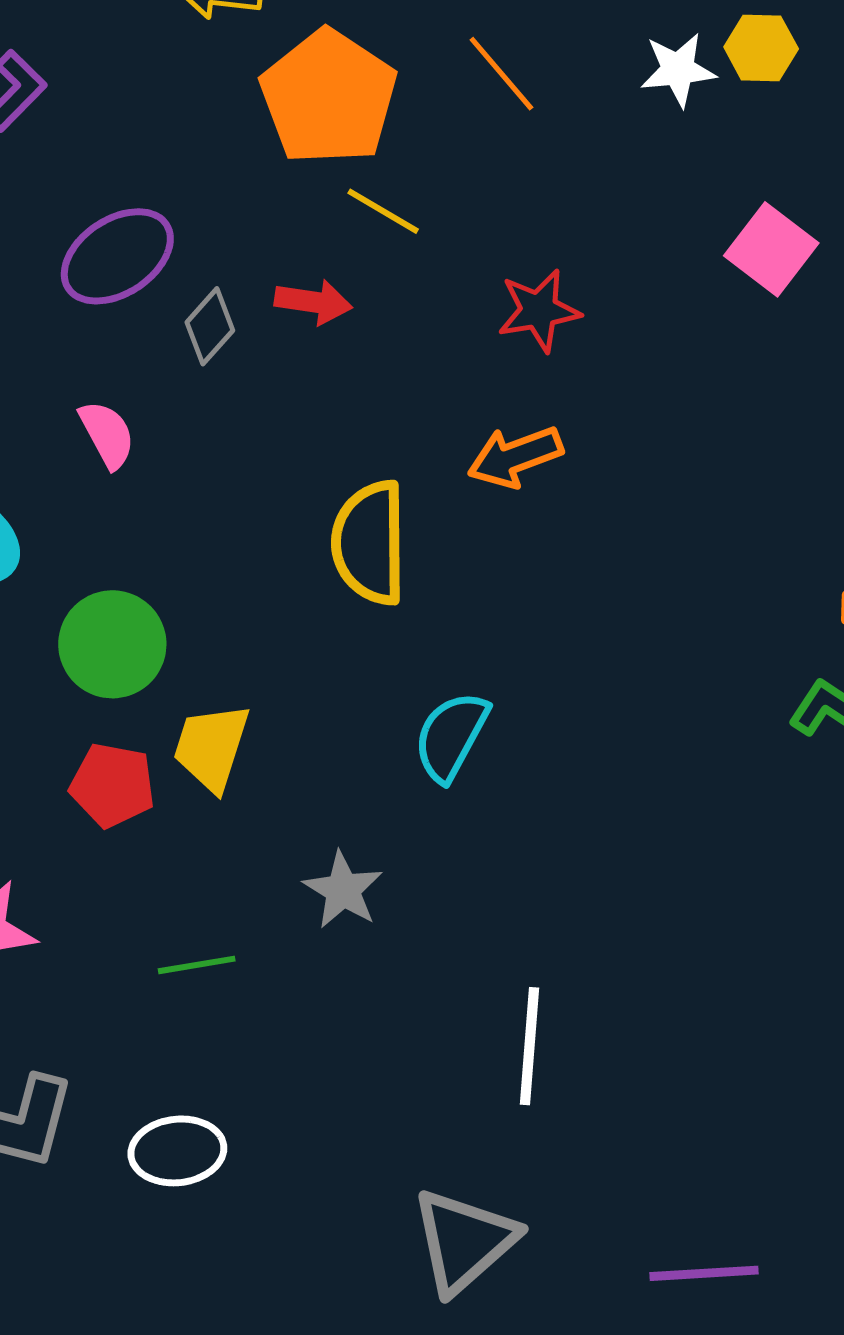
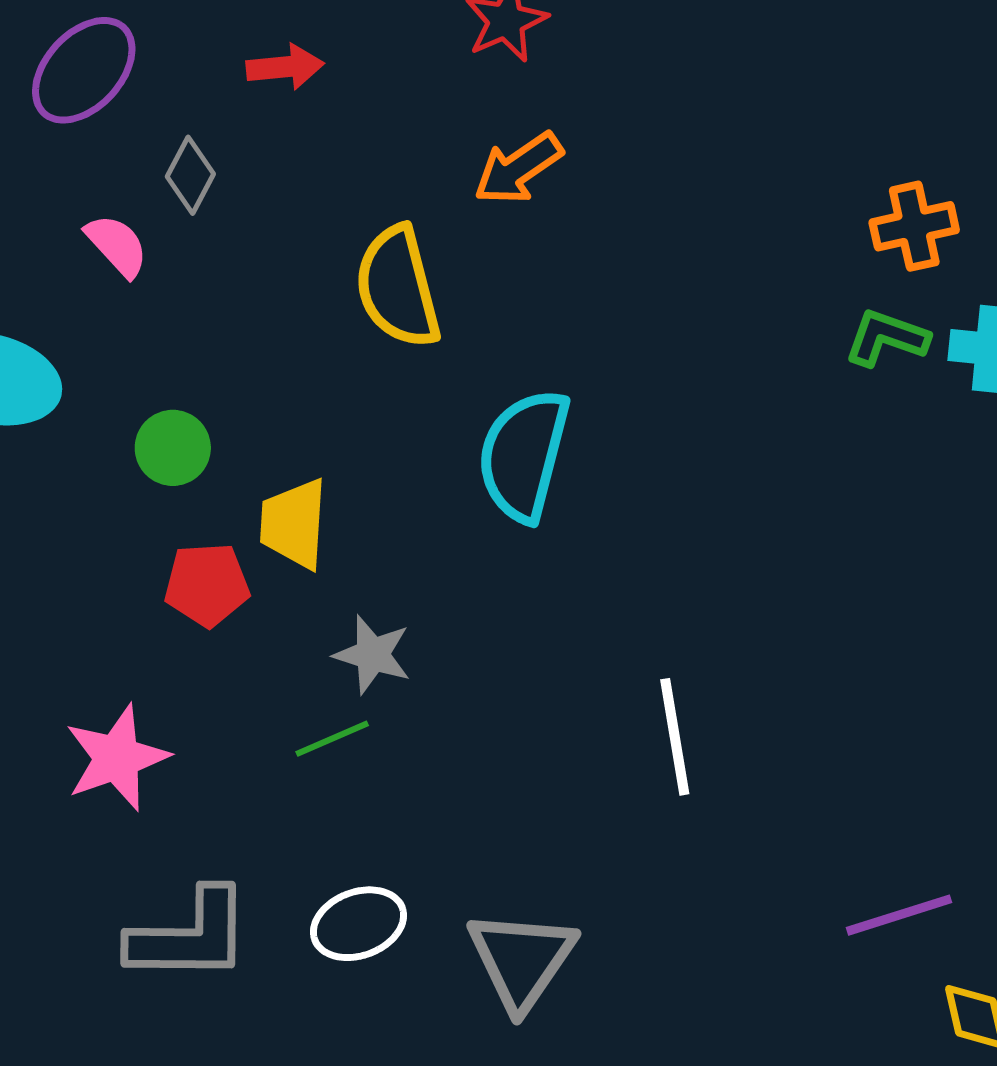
gray diamond: (210, 326) -> (190, 175), moved
green circle: (112, 644) -> (173, 448), size x0.7
cyan semicircle: (451, 736) -> (524, 455), size x1.4
gray star: (343, 890) -> (372, 655), moved
gray triangle: (464, 1241) -> (522, 960), moved

